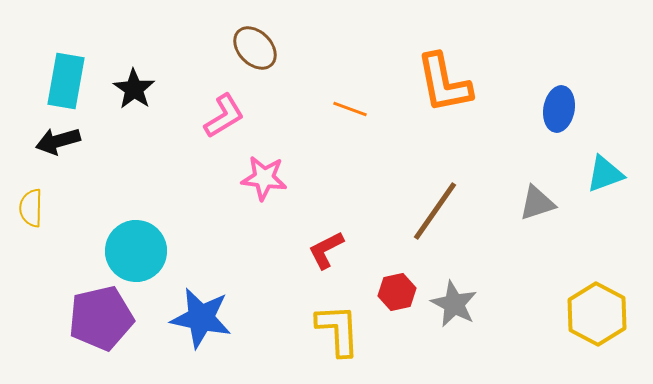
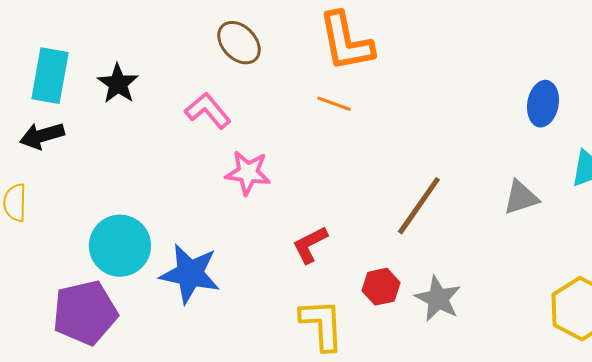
orange L-shape: (444, 83) -> (346, 42), moved
pink L-shape: (224, 116) -> (208, 111), turned -99
blue star: (201, 318) -> (190, 274), moved

